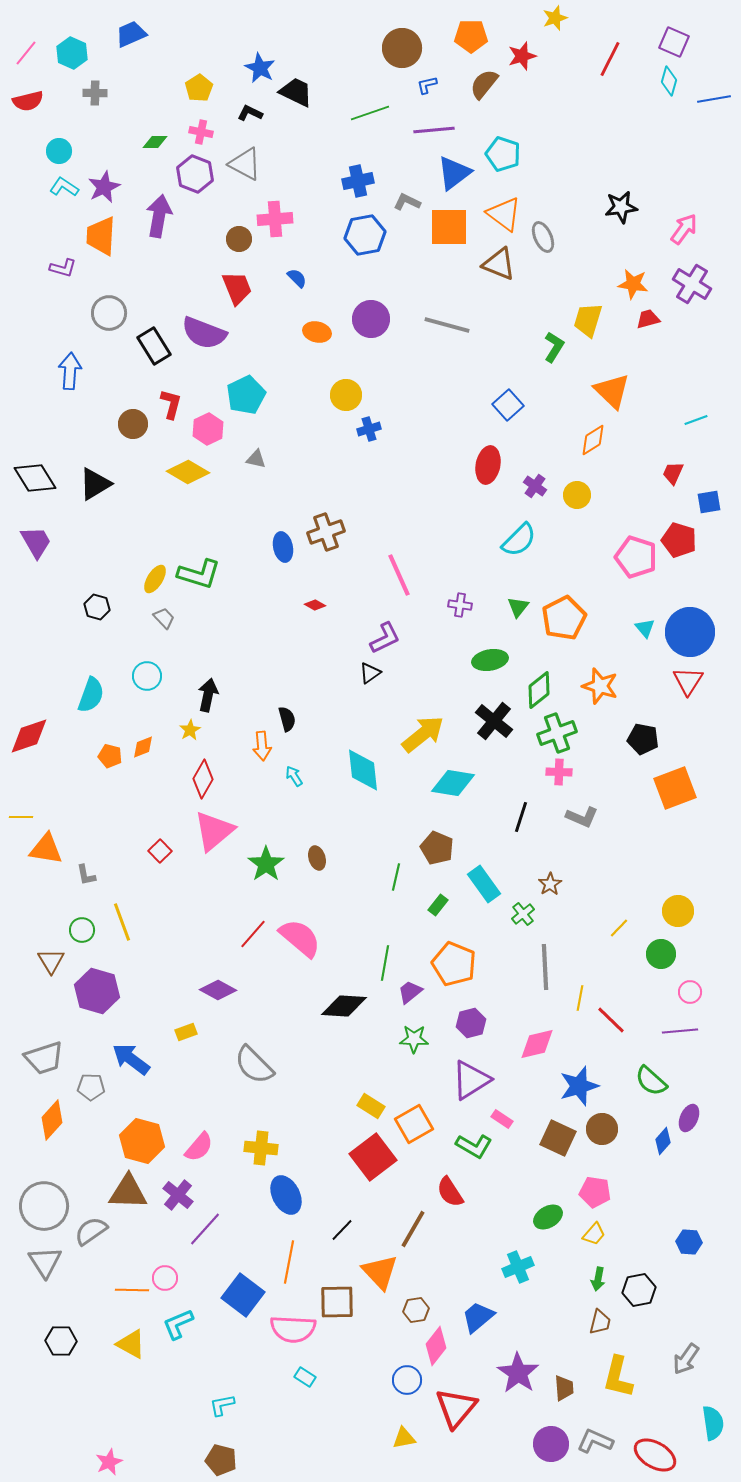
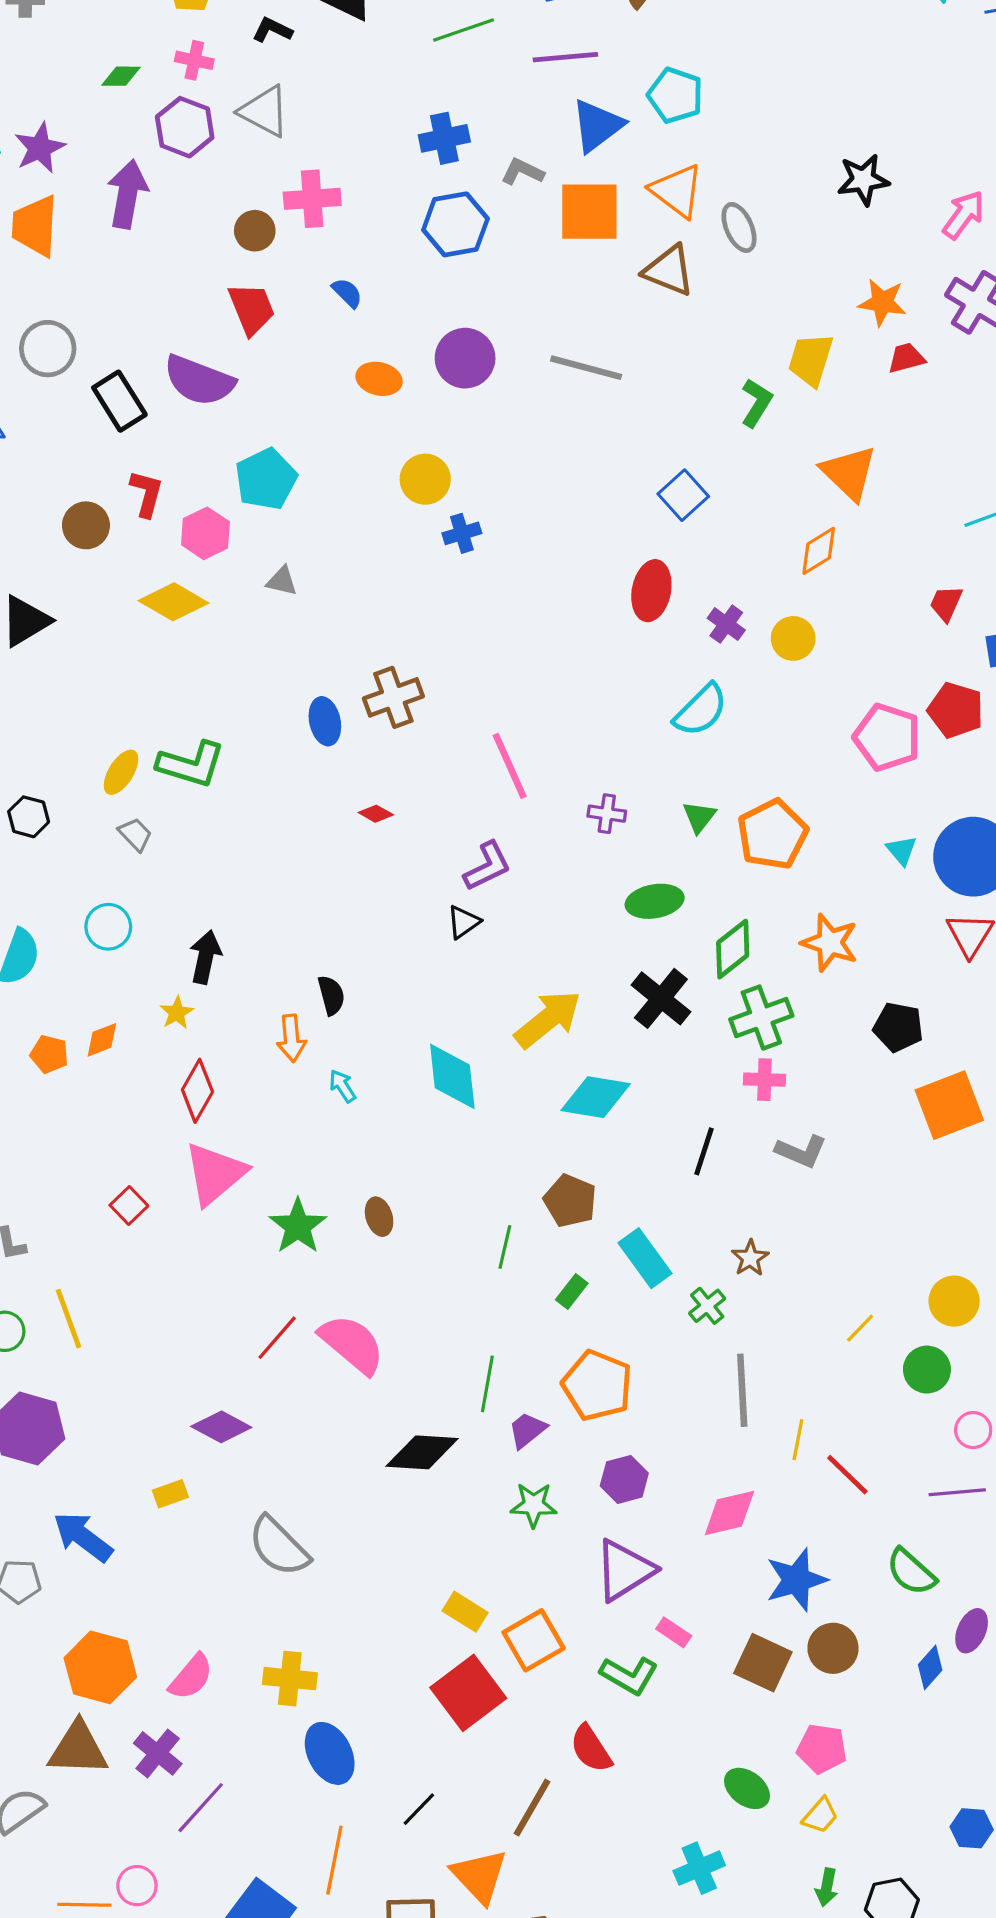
green ellipse: (548, 1217) -> (747, 1788), turned 68

